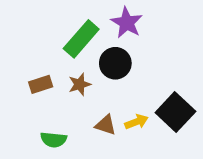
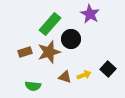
purple star: (127, 23) -> (90, 14), moved
brown star: (80, 84) -> (49, 52), size x1.6
black square: (175, 112) -> (108, 69), size x0.7

